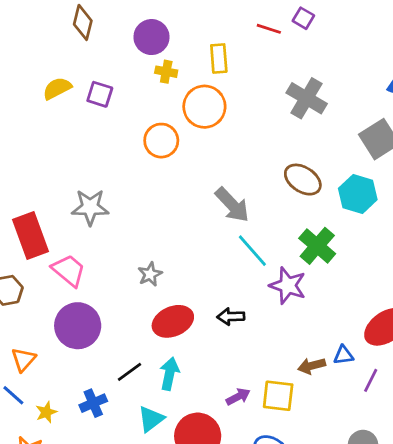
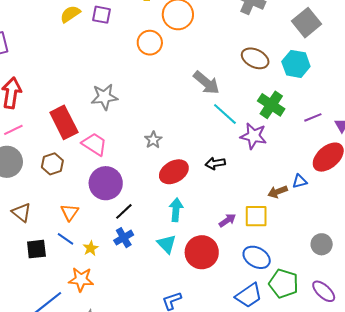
black line: (129, 372) -> (124, 211), moved
purple line: (371, 380) -> (313, 117), moved, turned 48
cyan triangle: (151, 419) -> (167, 244), turned -30

